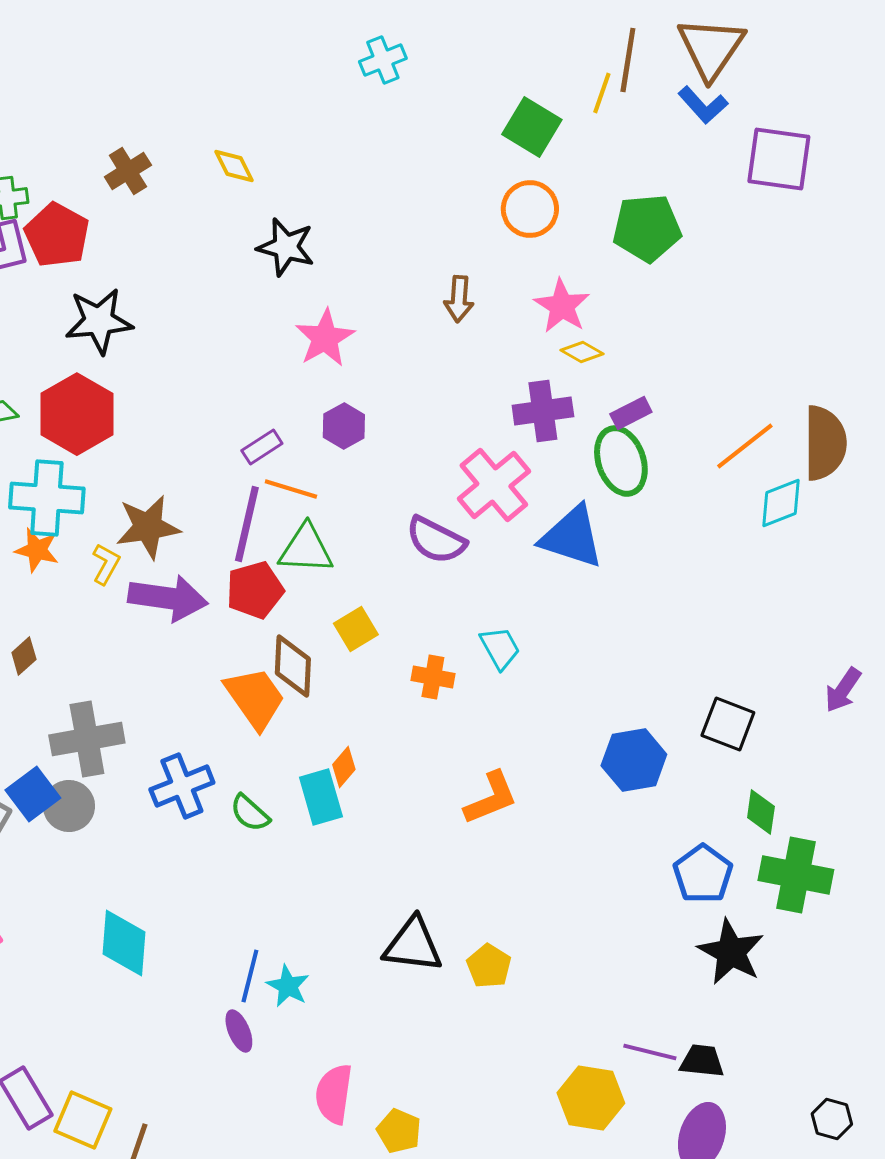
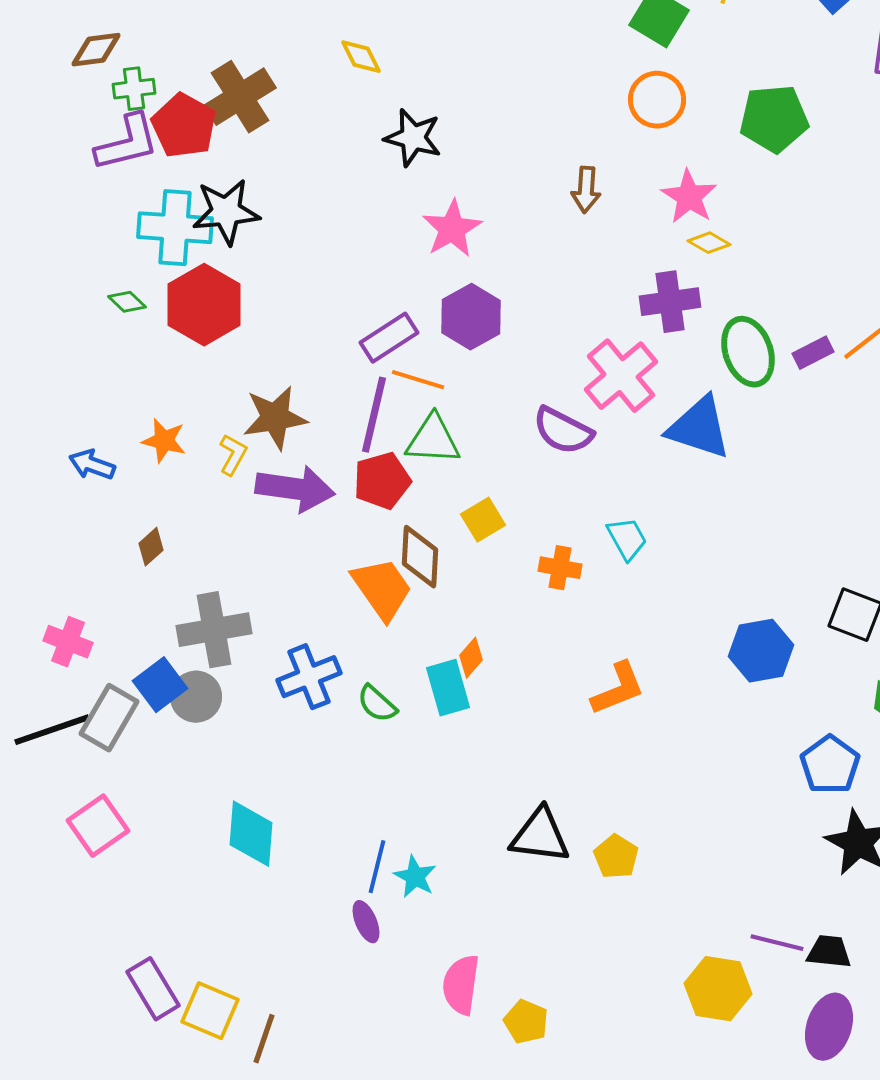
brown cross: (128, 171) -> (240, 97), moved, size x1.5
purple rectangle: (631, 413) -> (813, 353), moved
purple hexagon: (344, 426) -> (471, 317), size x1.4
purple rectangle: (262, 447) -> (389, 338), size x1.4
cyan cross: (47, 498) -> (175, 228), moved

